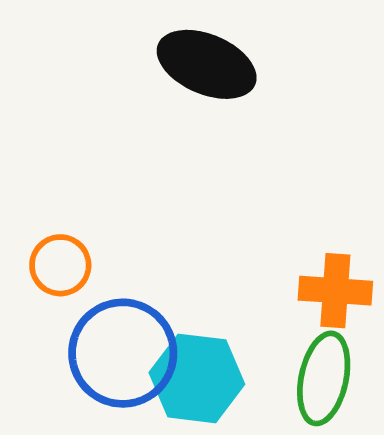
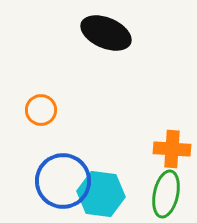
orange circle: (60, 265) -> (41, 110), moved

